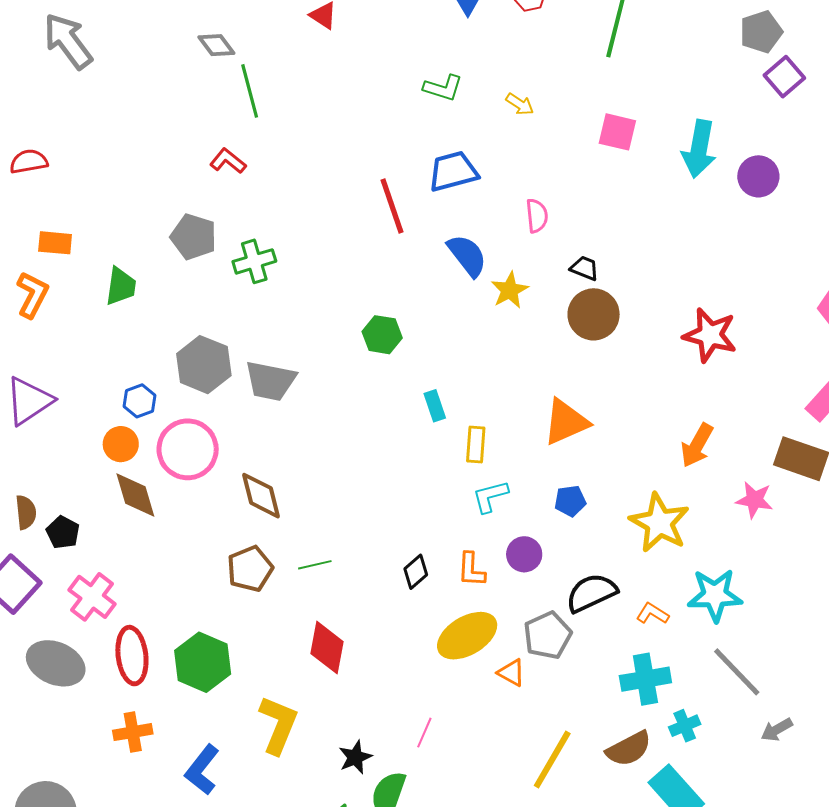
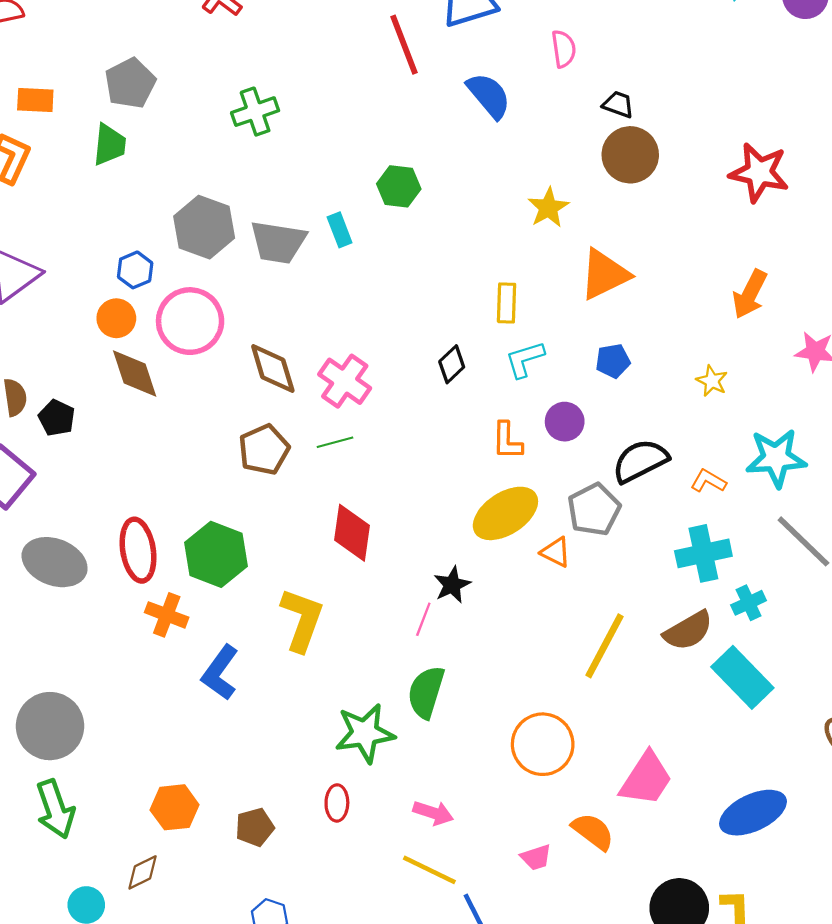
gray pentagon: (194, 237) -> (130, 83), moved, turned 30
yellow star: (510, 290) -> (548, 208), moved
cyan rectangle: (435, 406) -> (340, 230), moved
yellow star: (659, 523) -> (712, 381), size x0.5
black diamond: (416, 572) -> (452, 364), moved
pink cross: (92, 597) -> (345, 381), moved
orange cross: (133, 732) -> (167, 615), moved, turned 33
pink line: (424, 733) -> (423, 619), moved
black star: (355, 757) -> (452, 585), moved

